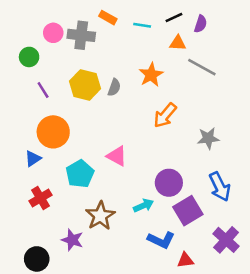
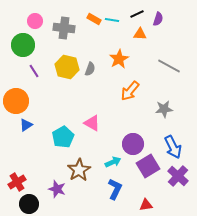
orange rectangle: (108, 18) -> (94, 19), moved
pink circle: (53, 33) -> (35, 21), moved
green circle: (29, 57) -> (23, 45), size x1.5
gray line: (202, 67) -> (169, 66), moved
orange circle: (53, 132) -> (16, 101), moved
red cross: (41, 198) -> (17, 182), moved
blue L-shape: (161, 240) -> (115, 189), moved, turned -90
purple cross: (226, 240) -> (178, 176), moved

